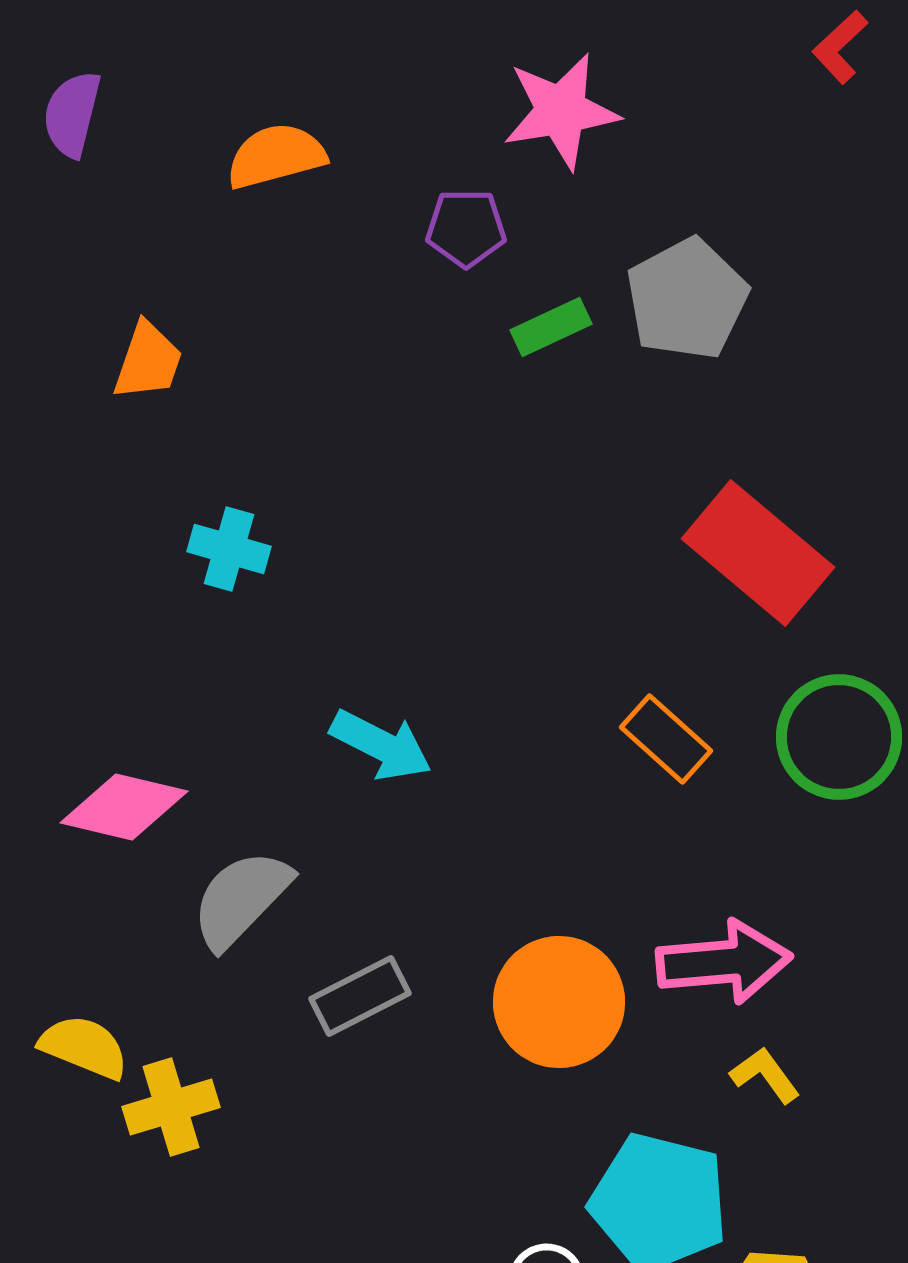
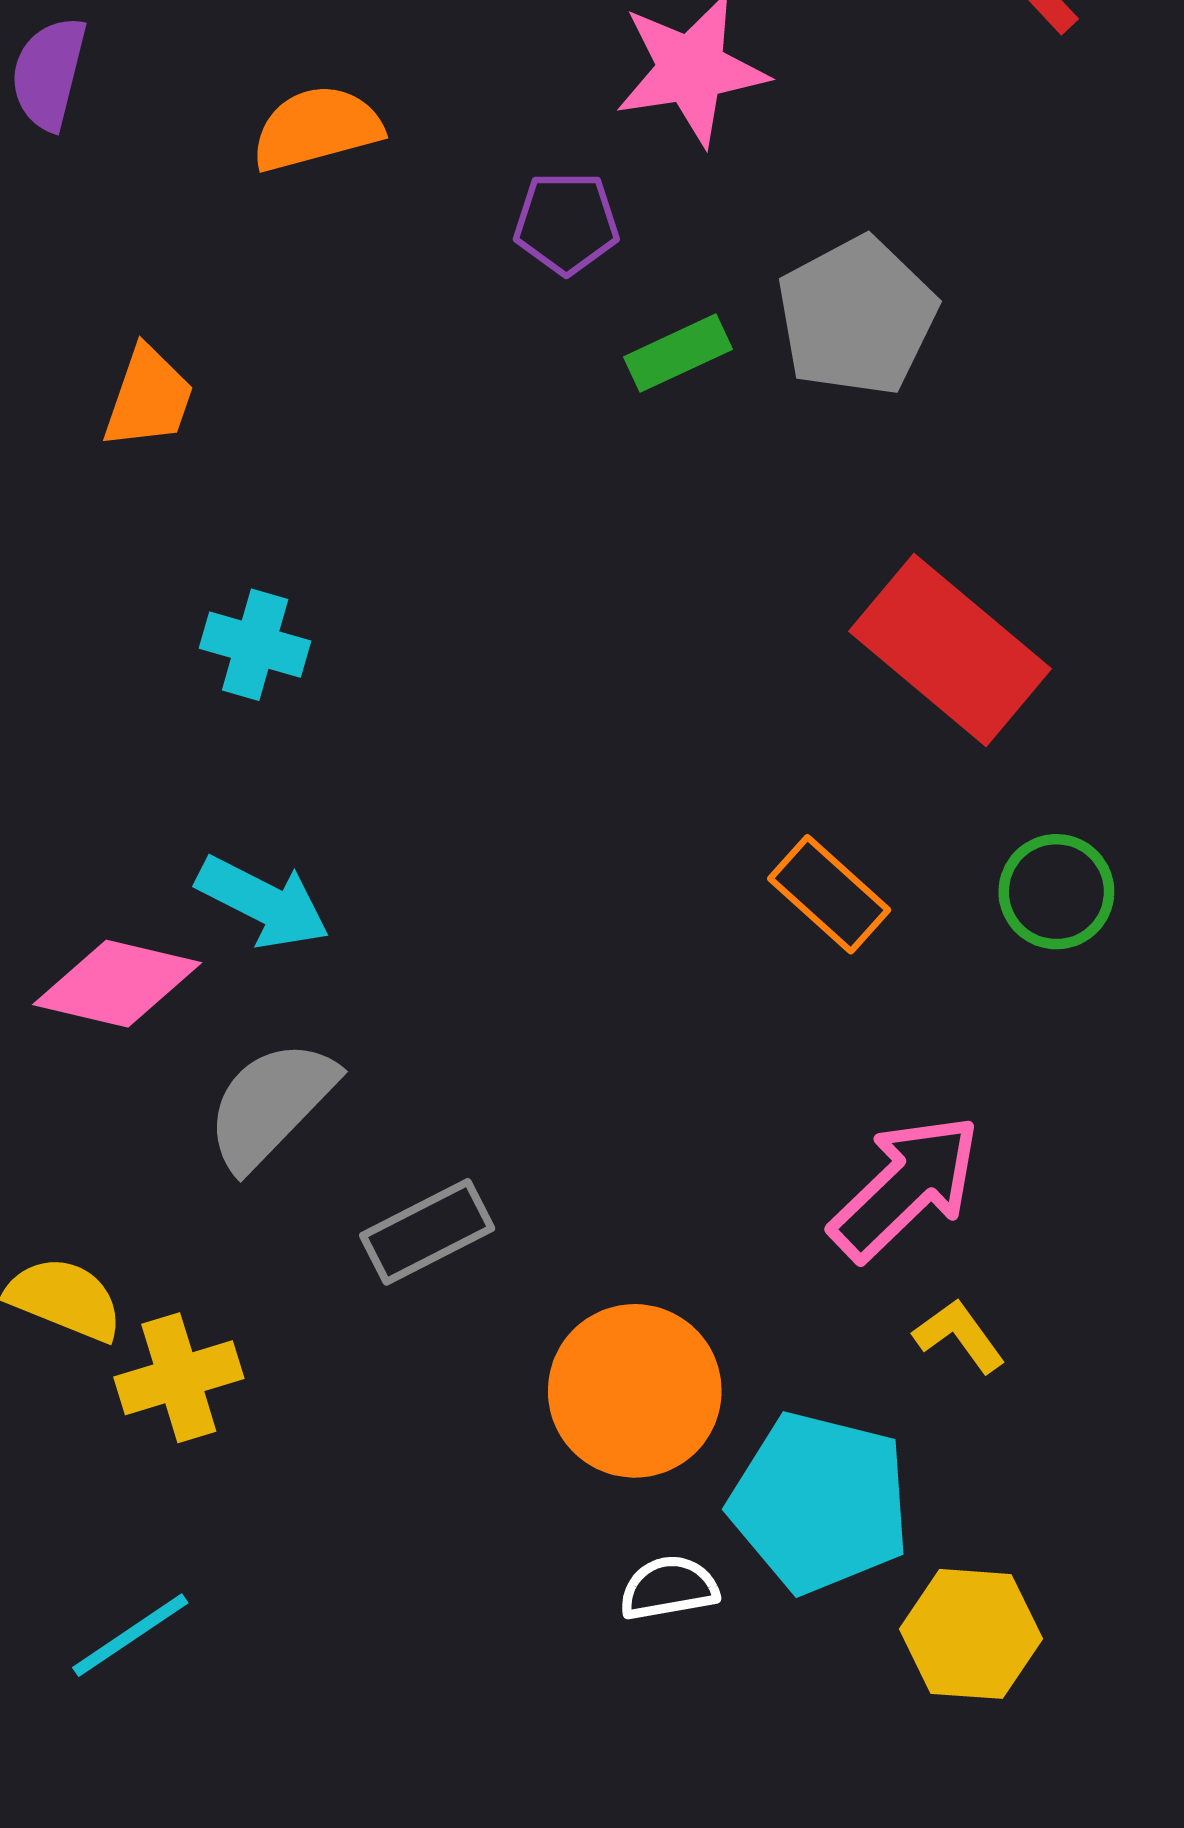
green circle: (839, 737) -> (1056, 892), size x0.7
cyan arrow: (381, 745) -> (263, 902), moved
pink arrow: (724, 962) -> (905, 1187), turned -39
orange circle: (559, 1002) -> (635, 1391), moved

